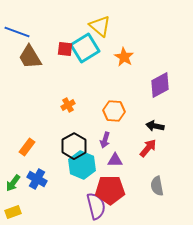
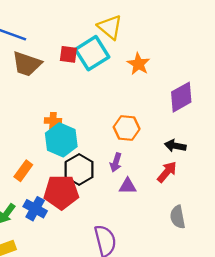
brown trapezoid: (30, 57) -> (27, 64), turned -40
orange cross: (68, 105) -> (53, 121), moved, turned 32
cyan hexagon: (82, 165) -> (61, 140), moved
red pentagon: (110, 190) -> (61, 192), moved

